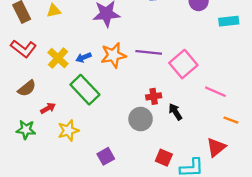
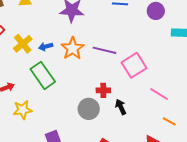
orange star: (113, 55) -> (73, 48), turned -30

